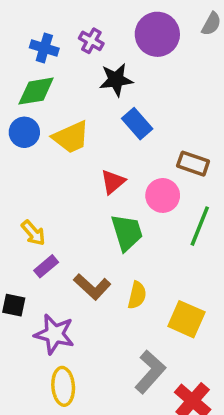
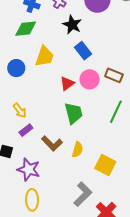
black star: (116, 80) -> (72, 25), turned 30
blue circle: (24, 132) -> (16, 68), moved
yellow trapezoid: (71, 137) -> (44, 56), turned -50
pink circle: (163, 195) -> (90, 79), moved

